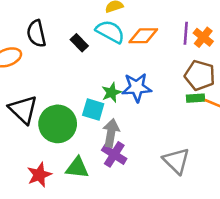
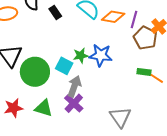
purple line: (186, 33) -> (134, 20), moved
black rectangle: (79, 43) -> (55, 12), moved
brown pentagon: (200, 75) -> (145, 38), moved

